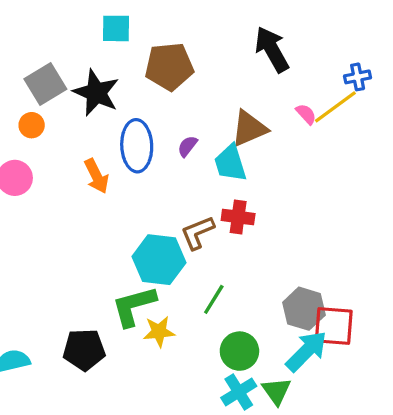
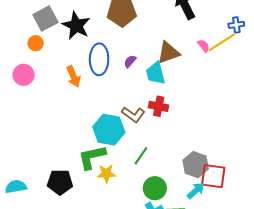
brown L-shape: (198, 233) -> (133, 114), turned -125
cyan arrow: (307, 351) -> (196, 191), size x0.7

